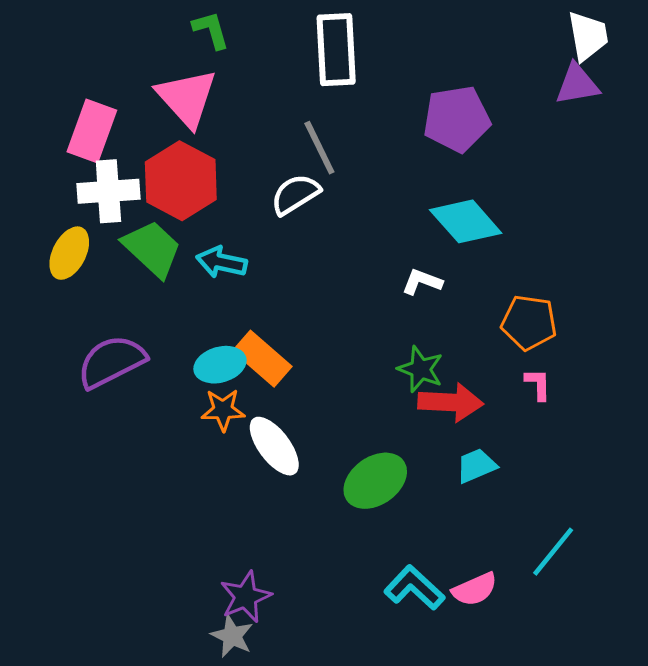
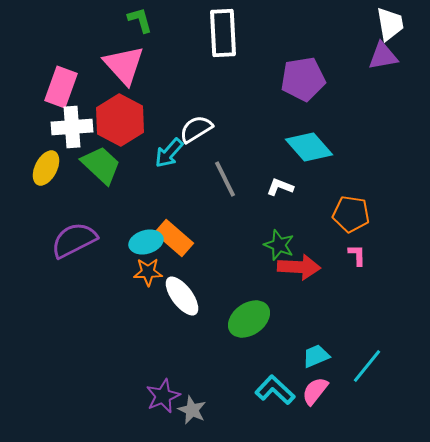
gray line: (319, 148) -> (225, 179), moved
cyan arrow: (221, 262) -> (169, 153), moved, turned -60
cyan trapezoid: (476, 466) -> (316, 356), moved
pink semicircle: (475, 589) -> (315, 391), turned 152
gray star: (232, 636) -> (192, 410), moved

